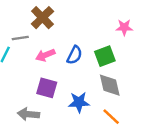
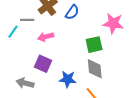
pink star: (124, 27) -> (113, 23), size x1.5
blue semicircle: (74, 55) -> (72, 12), moved

